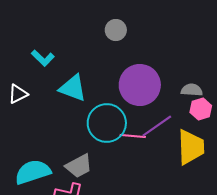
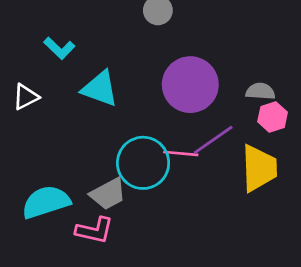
cyan circle: (107, 123) -> (143, 163), moved

